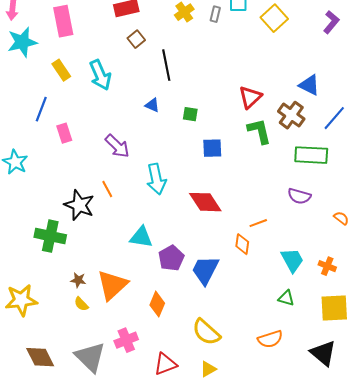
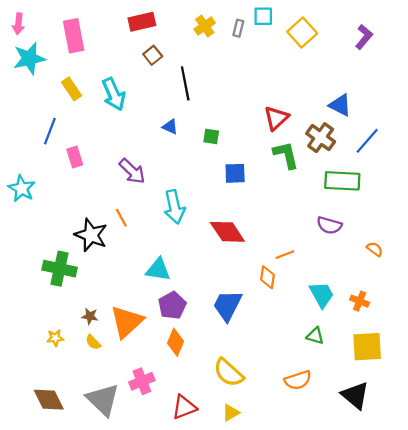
purple pentagon: (171, 258) -> (172, 305), moved
yellow star: (21, 300) -> (55, 338), moved, size x0.5

